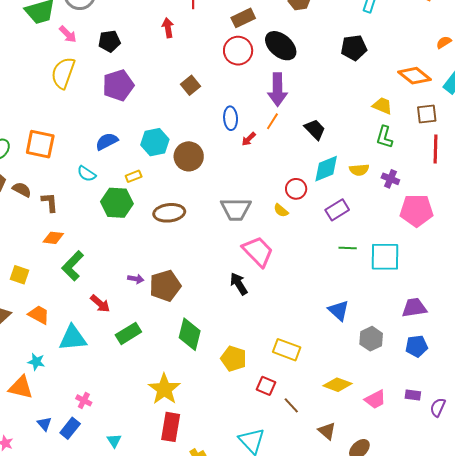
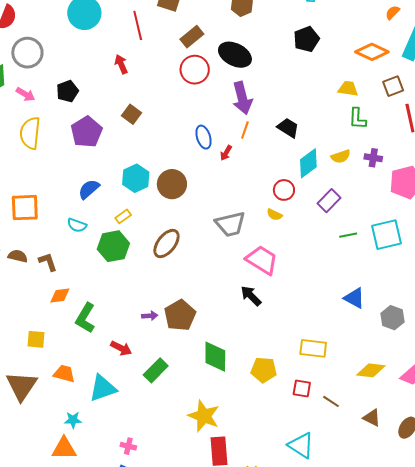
brown square: (191, 85) -> (131, 114), moved
brown ellipse: (169, 213) -> (166, 244), turned -32

